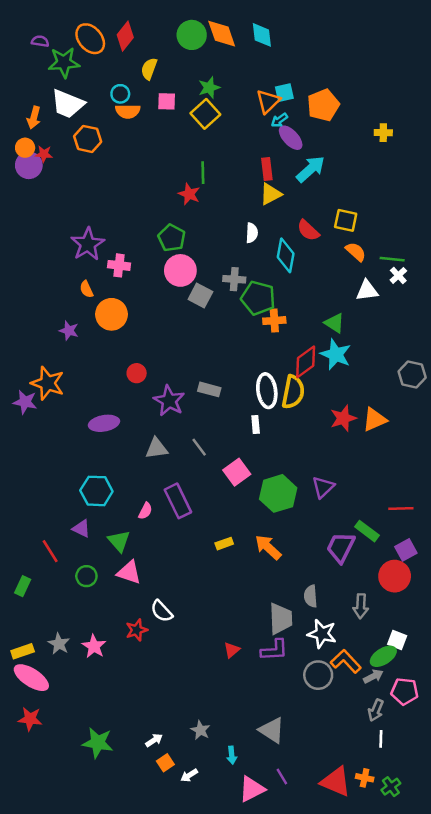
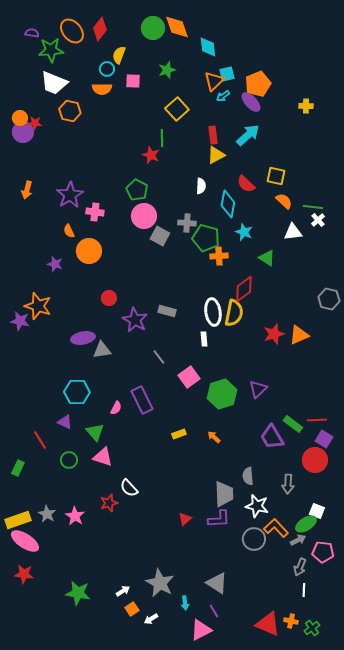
cyan diamond: (262, 35) -> (208, 47), moved
cyan circle: (120, 94) -> (107, 69), moved
yellow square: (205, 114) -> (177, 109), moved
orange arrow: (34, 118) -> (27, 190), moved
purple ellipse: (291, 138) -> (251, 102), moved
cyan star: (336, 354) -> (244, 232), moved, size x0.7
gray triangle: (157, 448) -> (102, 350), moved
red line: (401, 508) -> (317, 420), moved
orange arrow: (268, 547) -> (214, 437), size x0.6
purple trapezoid: (341, 547) -> (272, 437), turned -56
purple square: (406, 550) -> (324, 439), turned -30
yellow rectangle: (23, 651) -> (18, 520), size x1.4
gray star: (200, 730) -> (160, 583), size x1.8
purple line: (282, 777) -> (214, 611), moved

